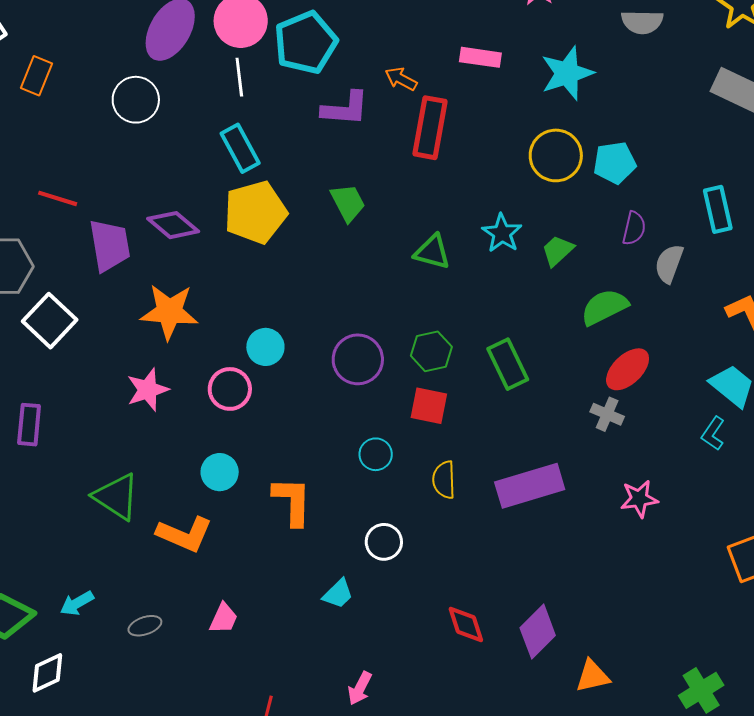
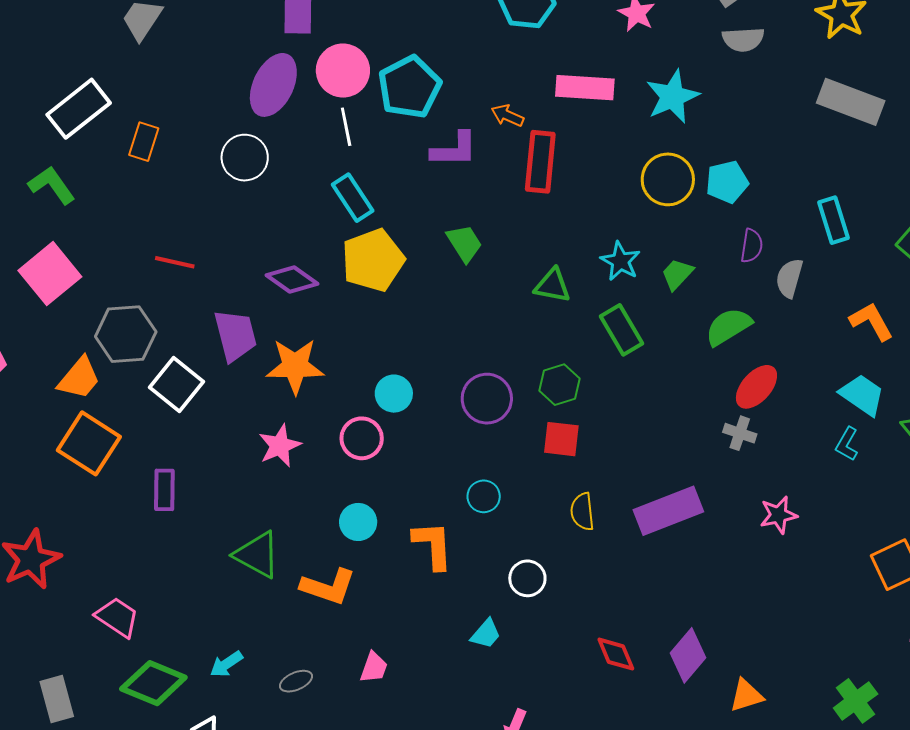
pink rectangle: (480, 57) -> (585, 88), size x1.4
purple trapezoid: (110, 245) -> (235, 335), moved
green rectangle: (508, 364) -> (622, 330), moved
cyan circle: (376, 454) -> (484, 496), moved

